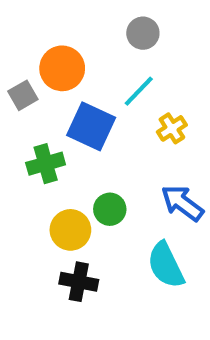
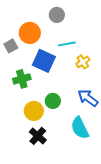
gray circle: (143, 33) -> (57, 15), moved
cyan line: (139, 91) -> (67, 44), turned 36
black cross: (79, 282) -> (38, 136), turned 30

